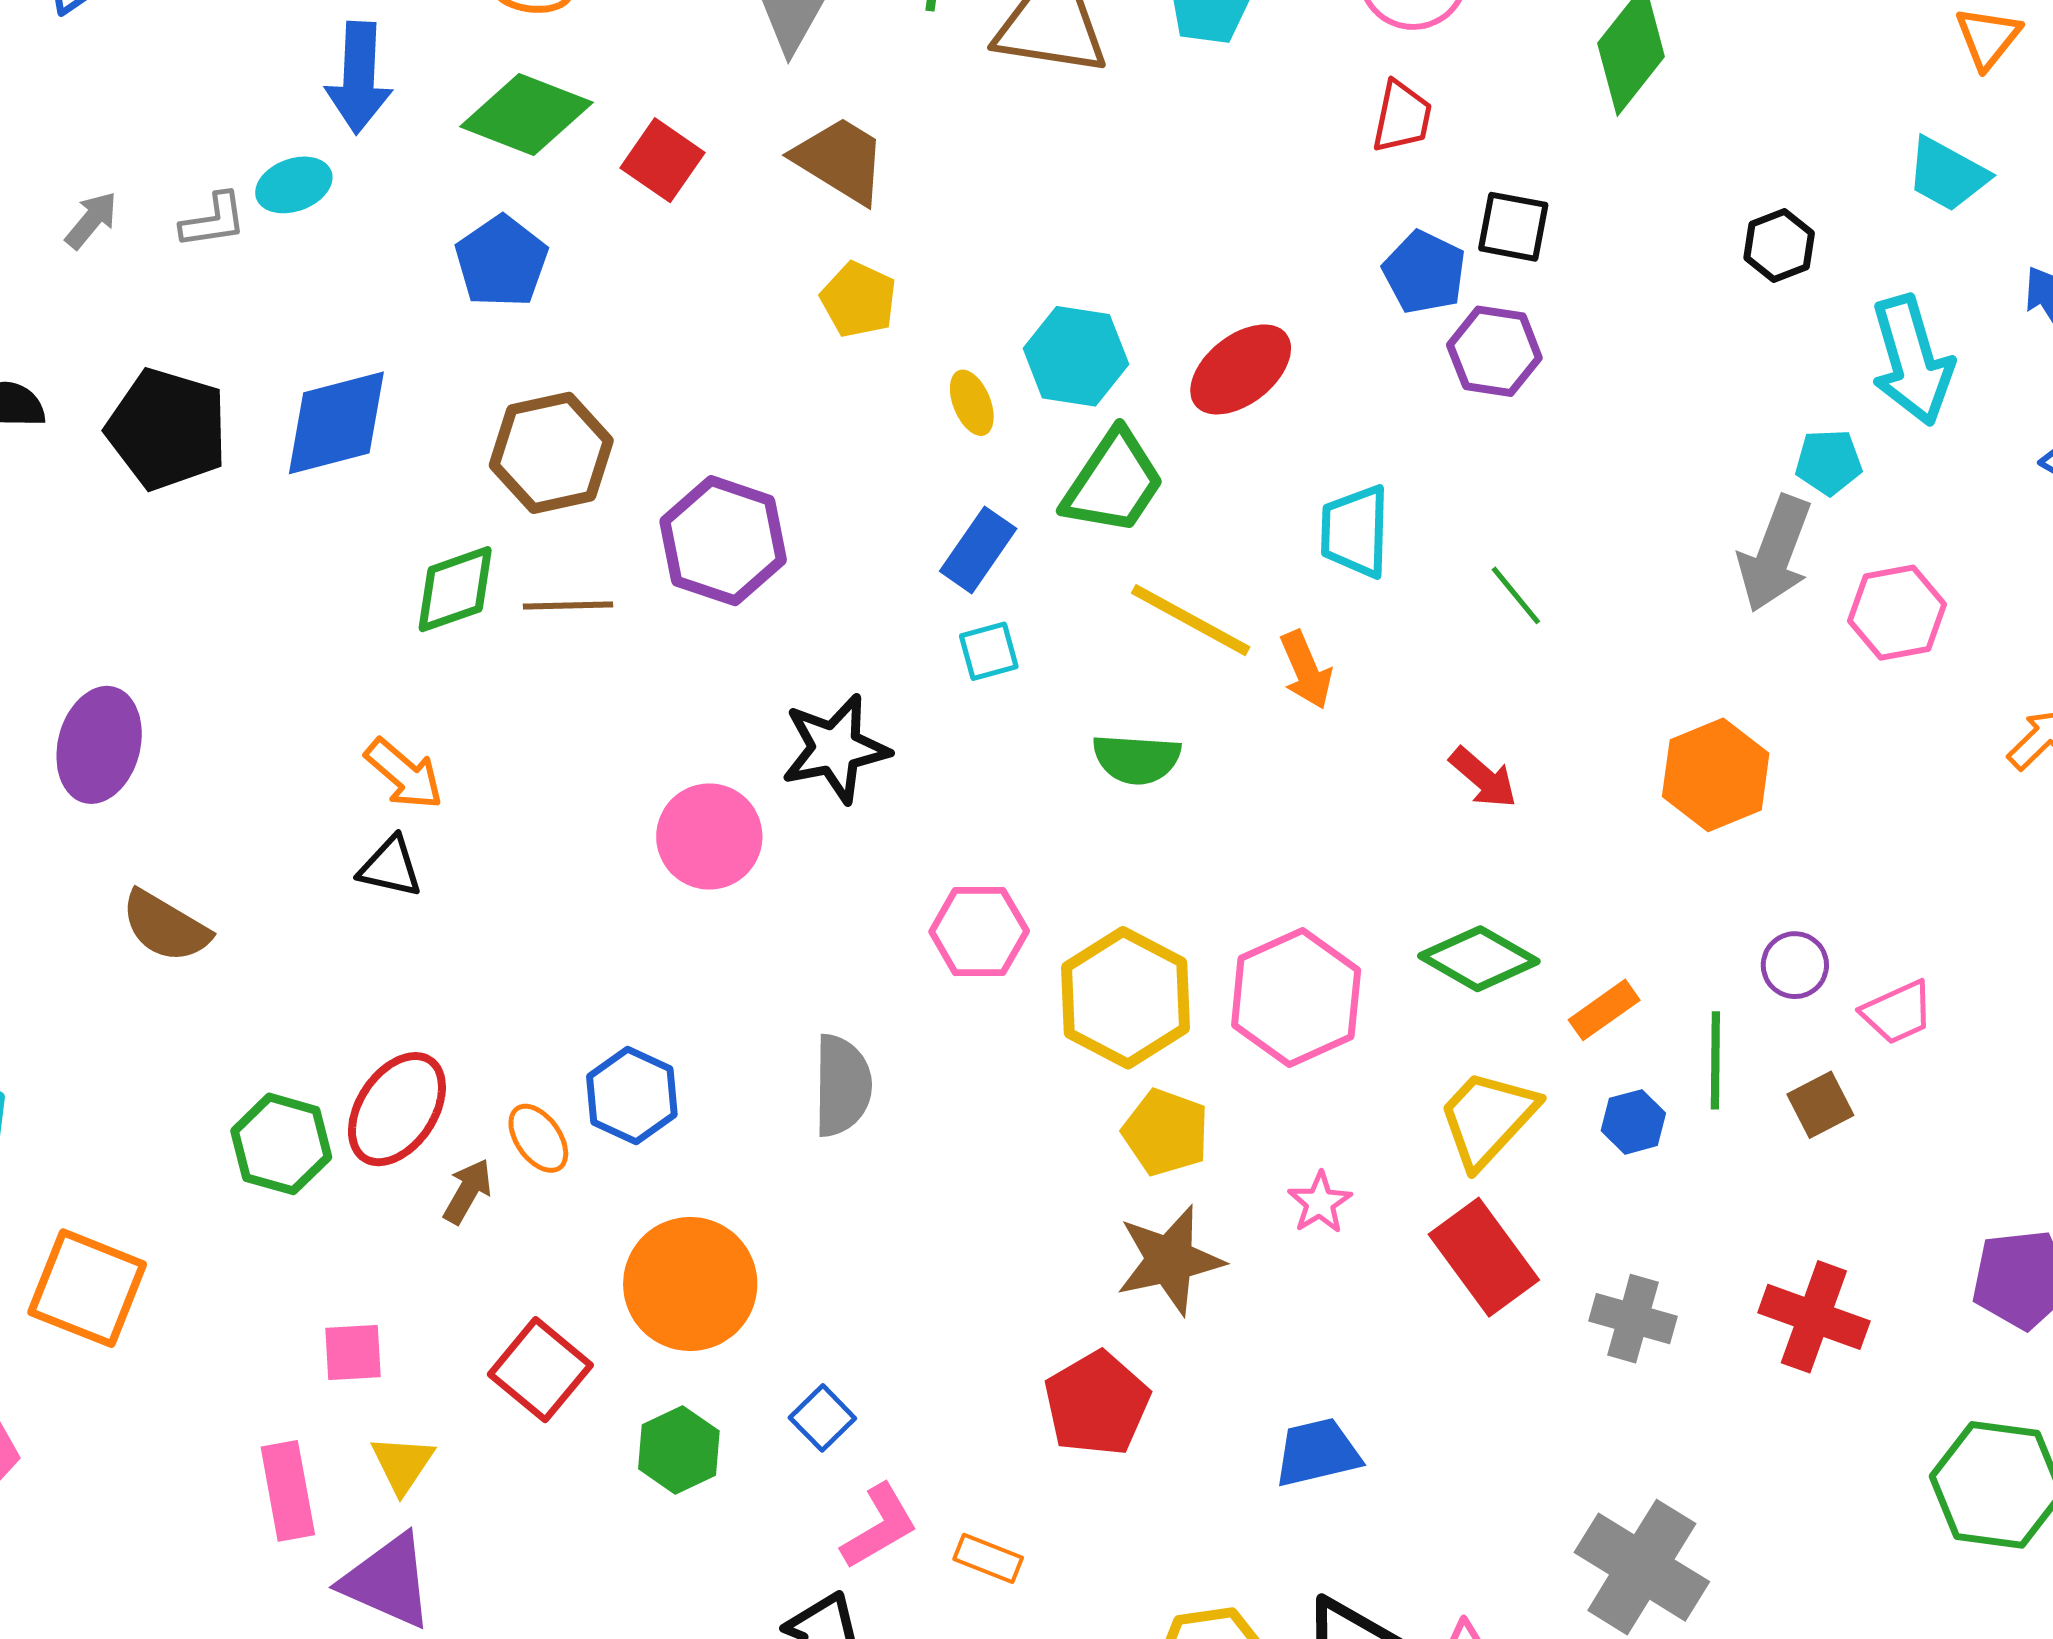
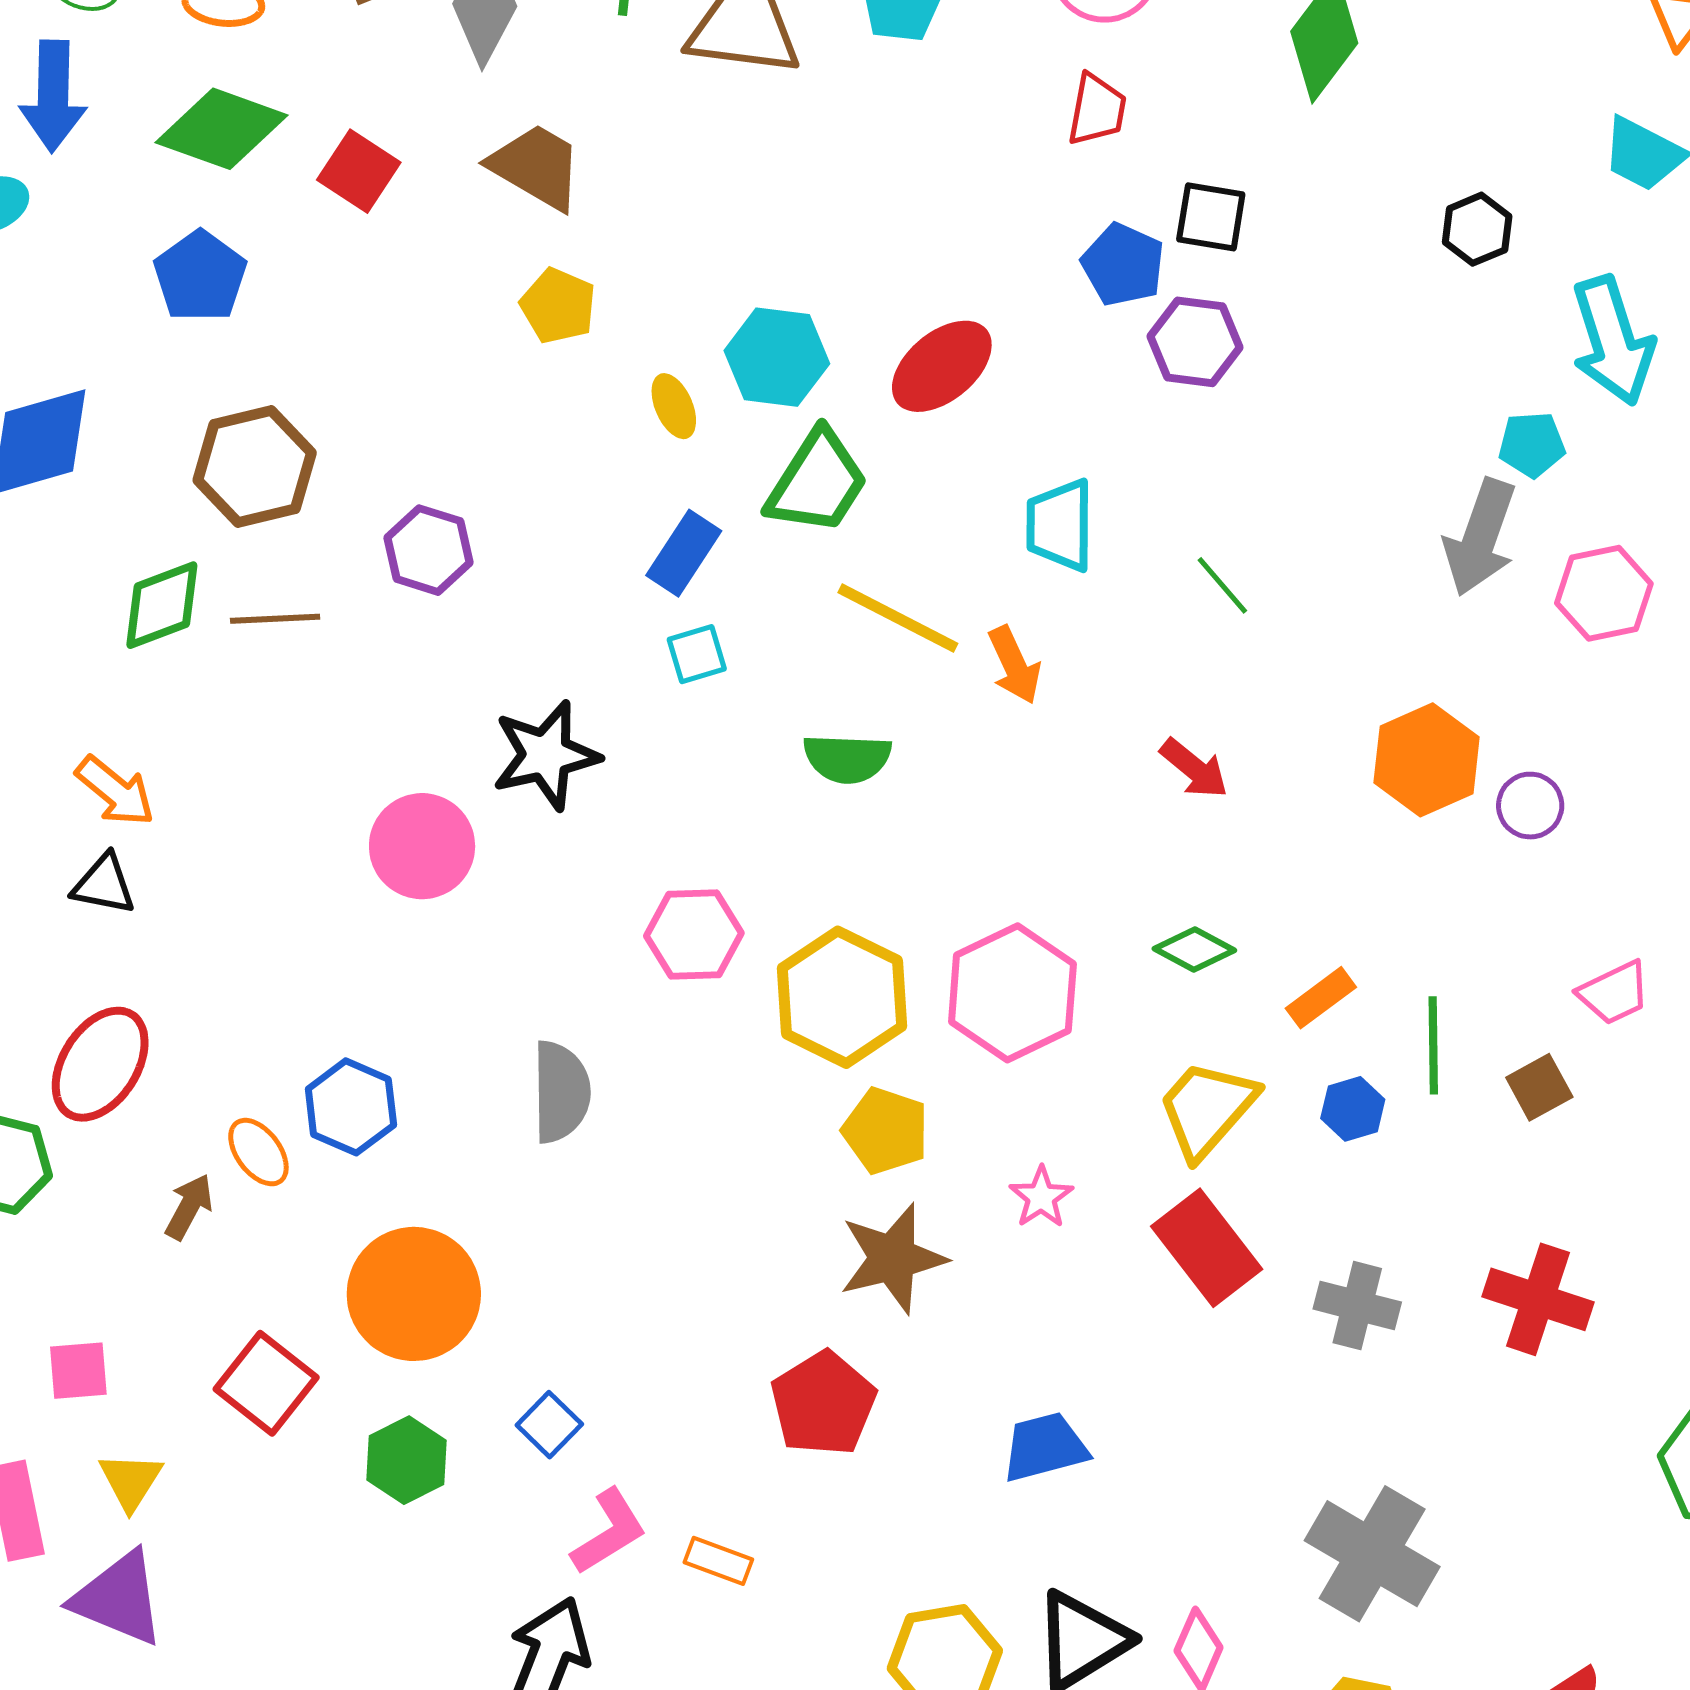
purple hexagon: (723, 541) -> (429, 550), size x0.7
green diamond: (1479, 959) -> (1194, 950), size x0.7
purple circle: (1795, 965) -> (1530, 806), moved
red ellipse: (397, 1109) -> (100, 1064), moved

